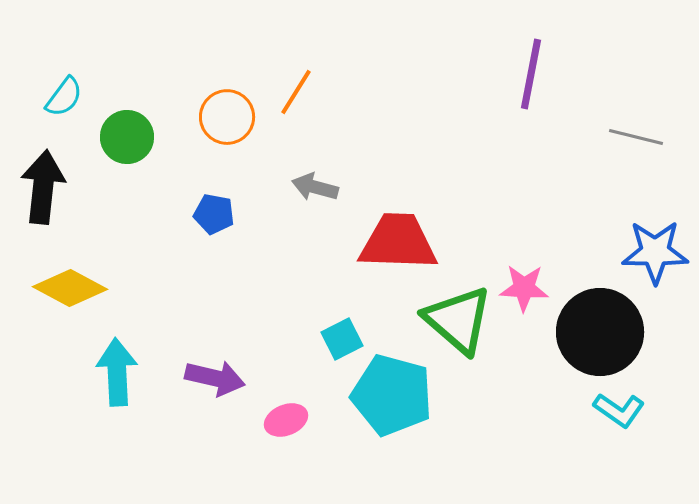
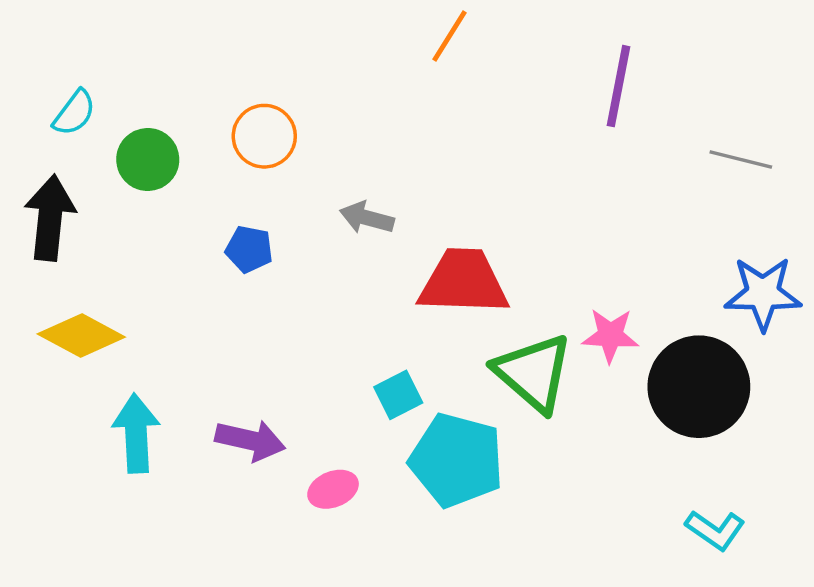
orange line: (296, 92) -> (450, 36), moved
cyan L-shape: (619, 410) -> (715, 530), moved

